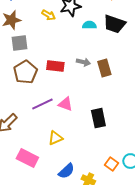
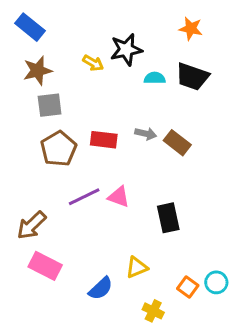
brown rectangle: (104, 68) -> (177, 143), turned -36
yellow triangle: (55, 138) -> (137, 267), moved
pink rectangle: (27, 158) -> (45, 266), moved
blue semicircle: (66, 171) -> (101, 288), moved

